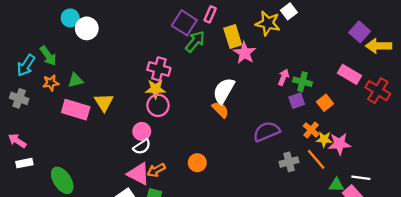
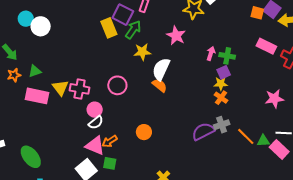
yellow rectangle: (233, 37) -> (109, 28), moved
pink cross: (159, 69) -> (80, 89), moved
yellow star: (155, 89) -> (142, 52), moved
orange square: (325, 103) -> (257, 13), moved, turned -32
pink circle: (158, 105) -> (117, 85), moved
orange cross: (311, 130) -> (221, 98), moved
purple semicircle: (266, 132) -> (203, 131), moved
yellow star: (324, 139) -> (221, 84), moved
pink star: (339, 144) -> (274, 99), moved
orange line: (316, 159) -> (246, 136), moved

